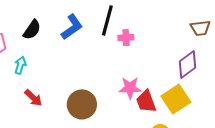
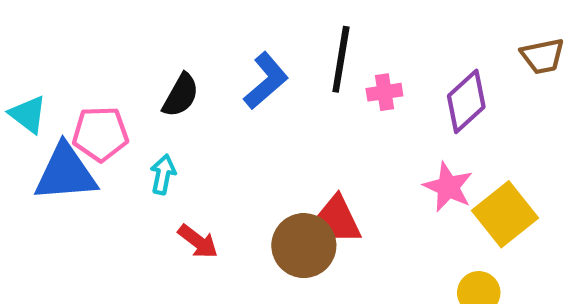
purple diamond: (187, 64) -> (466, 101), moved
pink star: (130, 88) -> (448, 187), moved, turned 30
red trapezoid: (146, 101) -> (338, 219), moved

